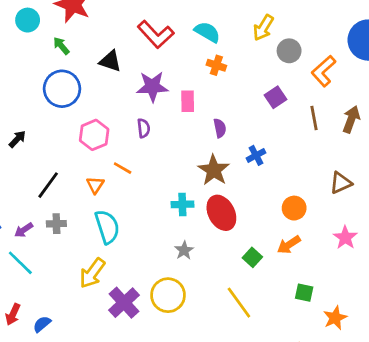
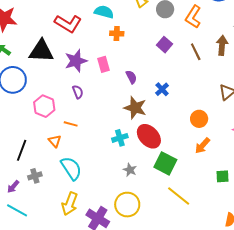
black triangle: (110, 61) -> (41, 51), size x1.5
green square: (252, 257) -> (165, 163), moved, size x1.6

